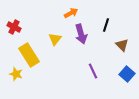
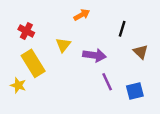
red cross: (14, 27) -> (26, 31), moved
purple arrow: (81, 34) -> (94, 55), moved, turned -66
blue square: (127, 74) -> (135, 91), moved, turned 35

